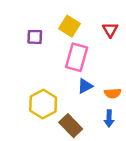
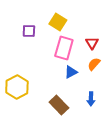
red triangle: (110, 30) -> (92, 43), moved
orange semicircle: (113, 93) -> (94, 64), moved, turned 136
yellow hexagon: (43, 104) -> (17, 87), moved

